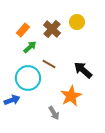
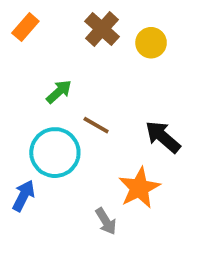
brown cross: (52, 29) -> (102, 29), moved
orange rectangle: (23, 30) -> (25, 27), moved
blue arrow: (12, 100) -> (24, 196), turned -42

